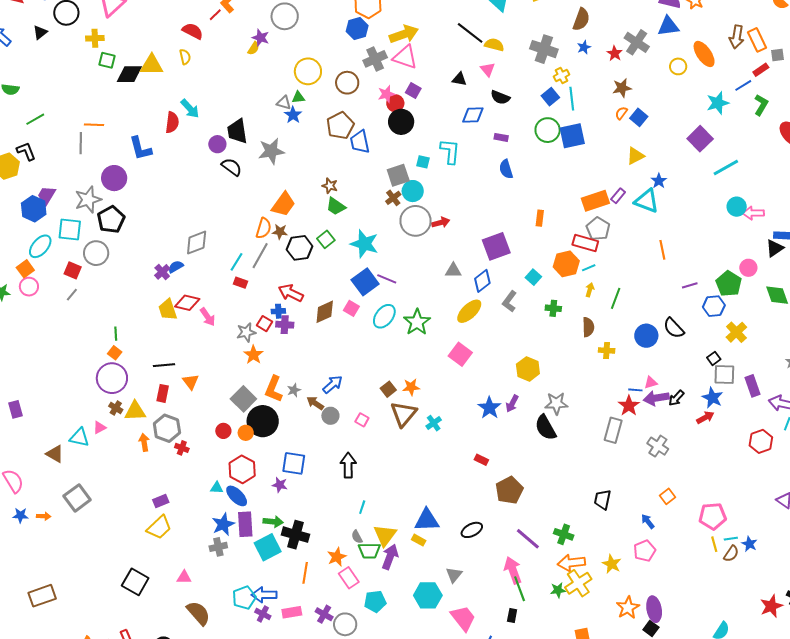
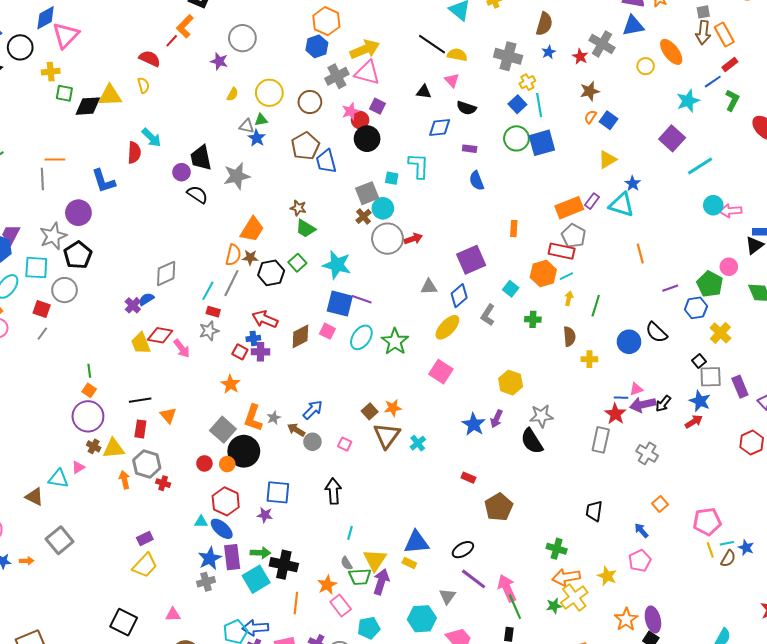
yellow semicircle: (254, 48) -> (232, 94), moved
gray square: (778, 55) -> (703, 12), moved
blue square: (365, 282) -> (340, 304), turned -36
gray star: (246, 332) -> (209, 331), moved
purple line: (528, 539) -> (474, 579), moved

